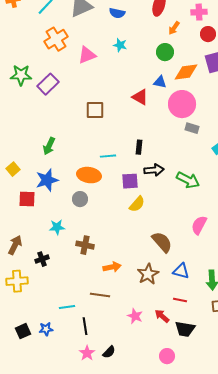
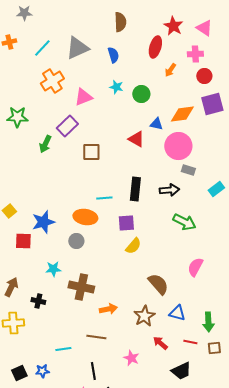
blue semicircle: (117, 13) -> (113, 55), turned -119
green circle: (165, 52) -> (141, 94), moved
purple rectangle: (48, 84) -> (67, 126), moved
green arrow: (49, 146) -> (45, 144), moved
black rectangle: (139, 147) -> (135, 189), size x1.6
black arrow: (154, 170) -> (169, 190), moved
brown cross: (85, 245) -> (81, 287), size x1.4
black cross: (42, 259) -> (38, 301), turned 32
red line: (180, 300) -> (190, 342), moved
red arrow: (162, 316) -> (160, 343), moved
black line: (85, 326) -> (93, 371), moved
black trapezoid: (185, 329) -> (181, 371), turned -35

